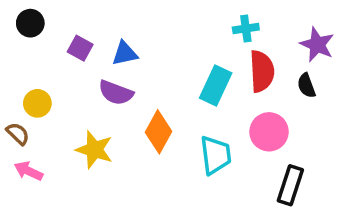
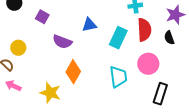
purple star: (317, 45) -> (175, 15), turned 30
blue triangle: (125, 53) -> (89, 25), moved
orange diamond: (159, 132) -> (73, 72), moved
yellow star: (94, 150) -> (50, 93), moved

